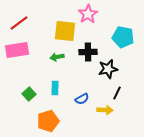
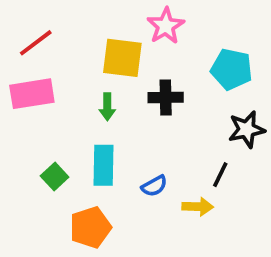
green arrow: (57, 57) -> (107, 107), turned -80
black star: (108, 69) -> (247, 129), moved
cyan rectangle: (55, 88) -> (103, 165), size x1.5

